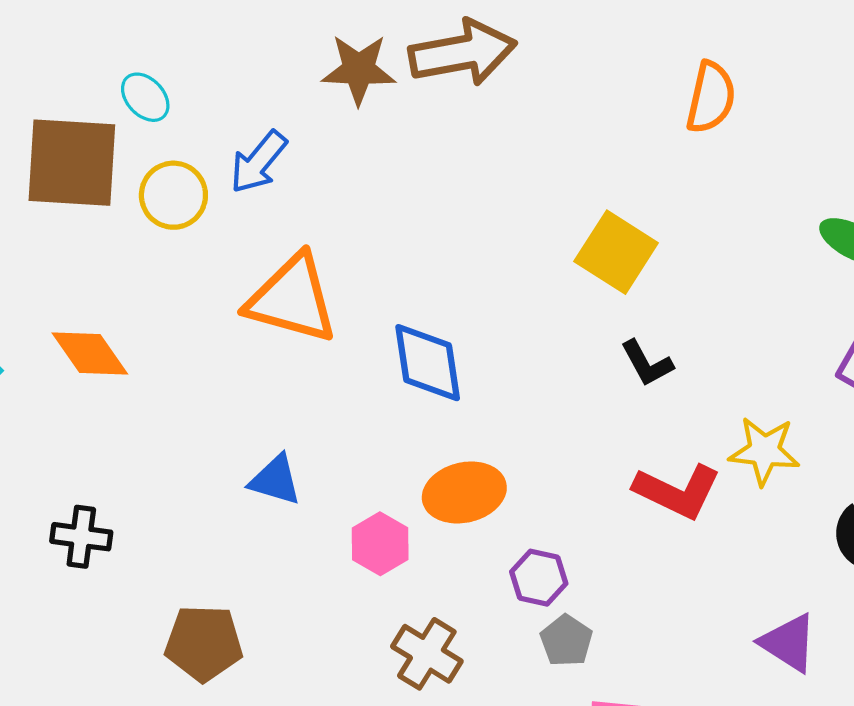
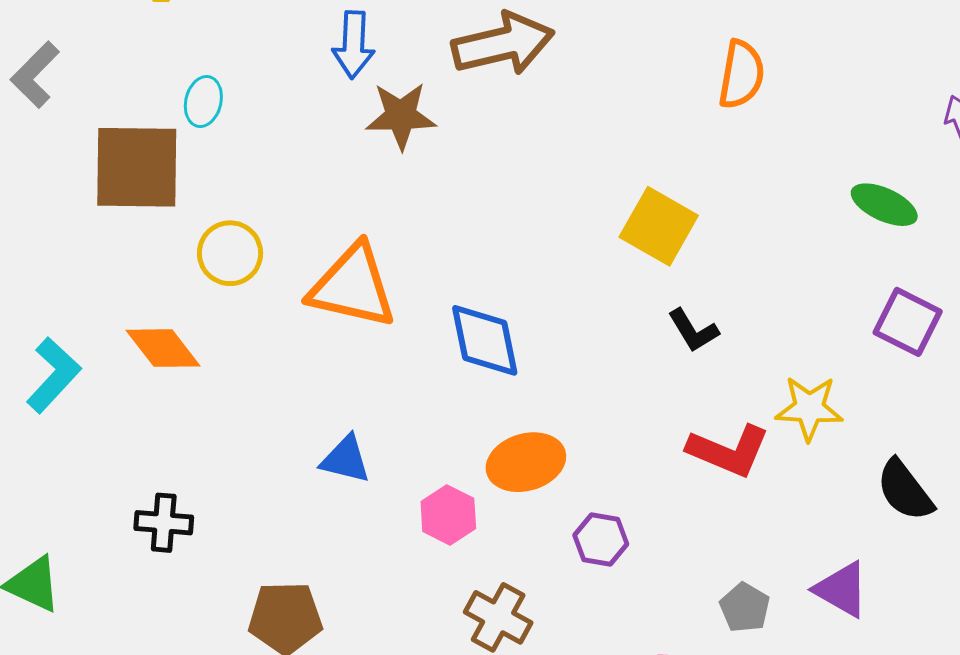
brown star: (359, 69) -> (401, 116), moved
cyan ellipse: (145, 97) -> (203, 102), turned 60
blue arrow: (258, 162) -> (354, 45), moved, turned -34
yellow circle: (173, 195) -> (230, 253), moved
gray pentagon: (566, 641) -> (745, 608), moved

